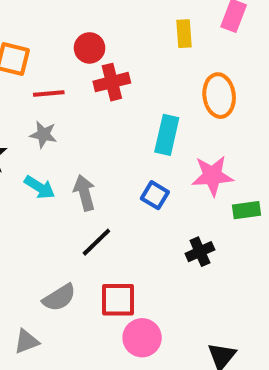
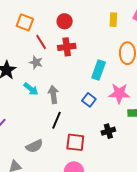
red cross: (112, 82) -> (67, 47), moved
red line: (49, 94) -> (41, 42), turned 56
black line: (96, 242) -> (56, 120), turned -30
red square: (118, 300) -> (75, 142), moved

